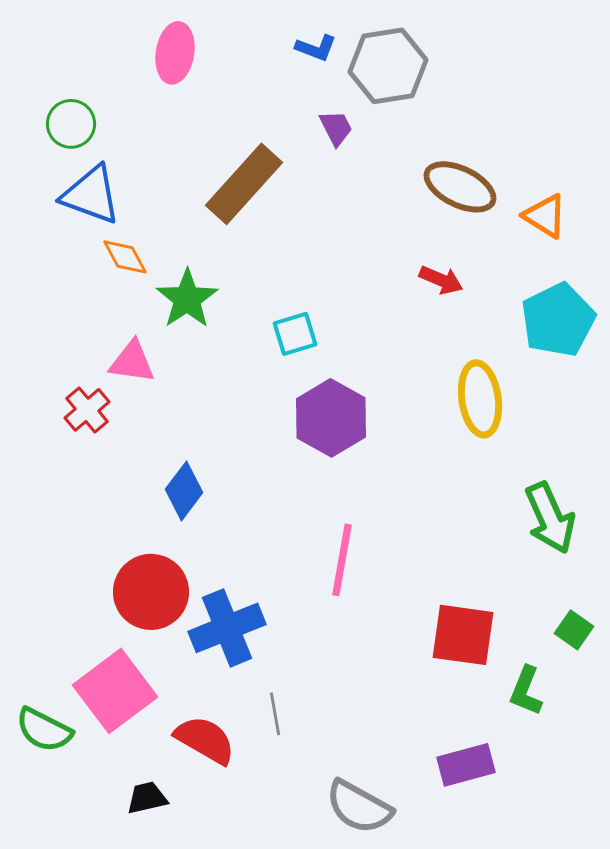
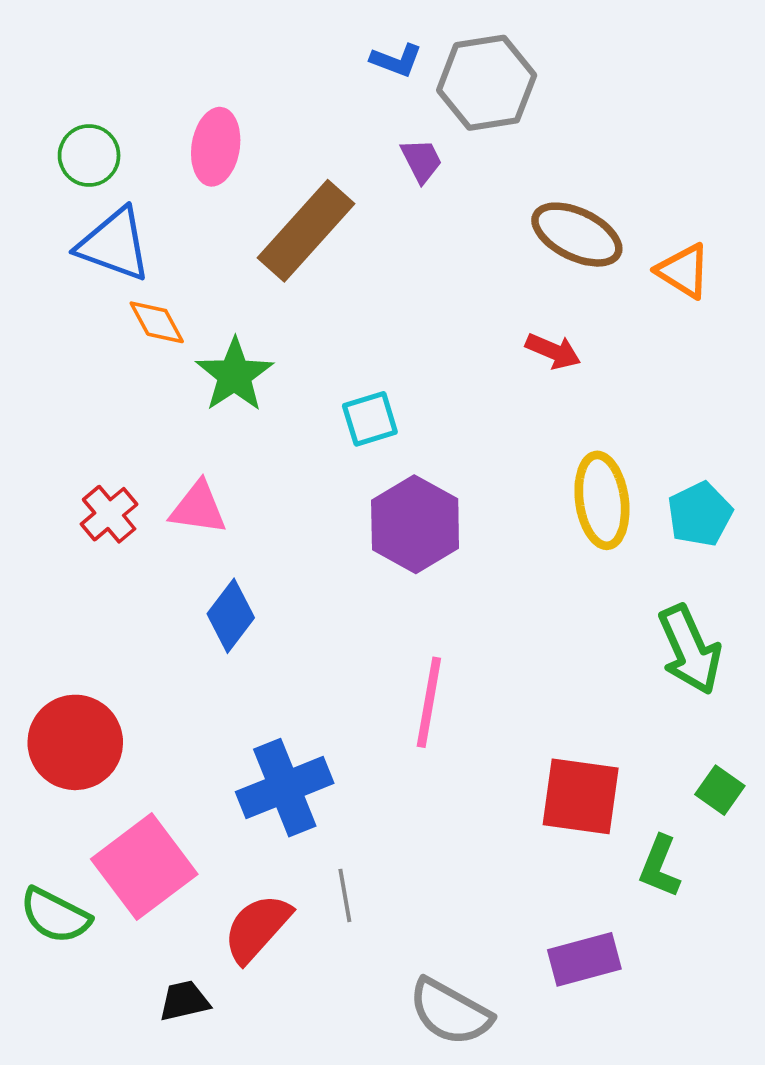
pink ellipse: (175, 53) -> (216, 147), moved
cyan pentagon: (558, 320) -> (700, 514), moved, size x0.7
pink triangle: (132, 362) -> (198, 508), moved
red circle: (151, 592) -> (75, 742), moved
red semicircle: (205, 740) -> (257, 928), turned -78

